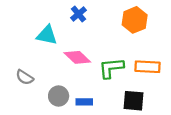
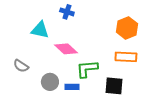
blue cross: (78, 14) -> (67, 12), turned -32
orange hexagon: (135, 20) -> (127, 28), moved
green L-shape: (111, 68) -> (87, 69), moved

